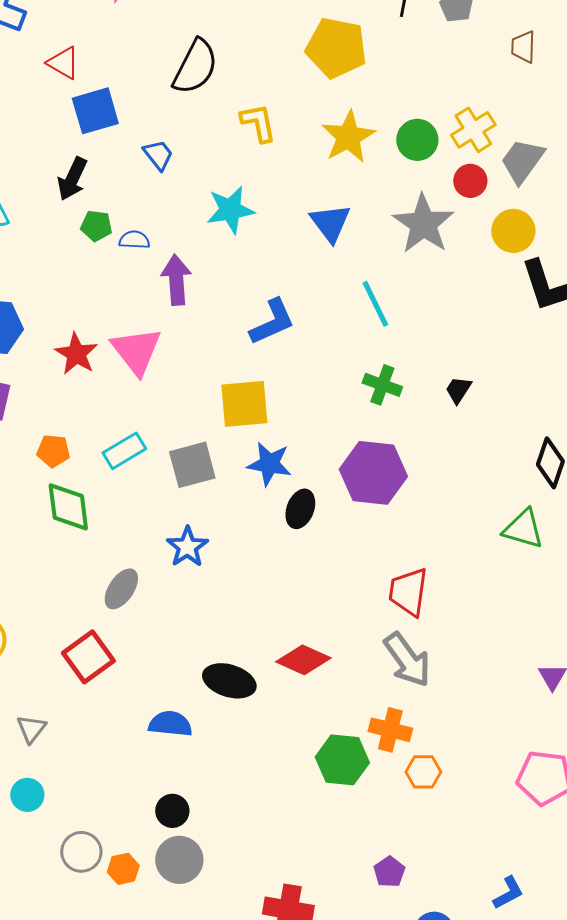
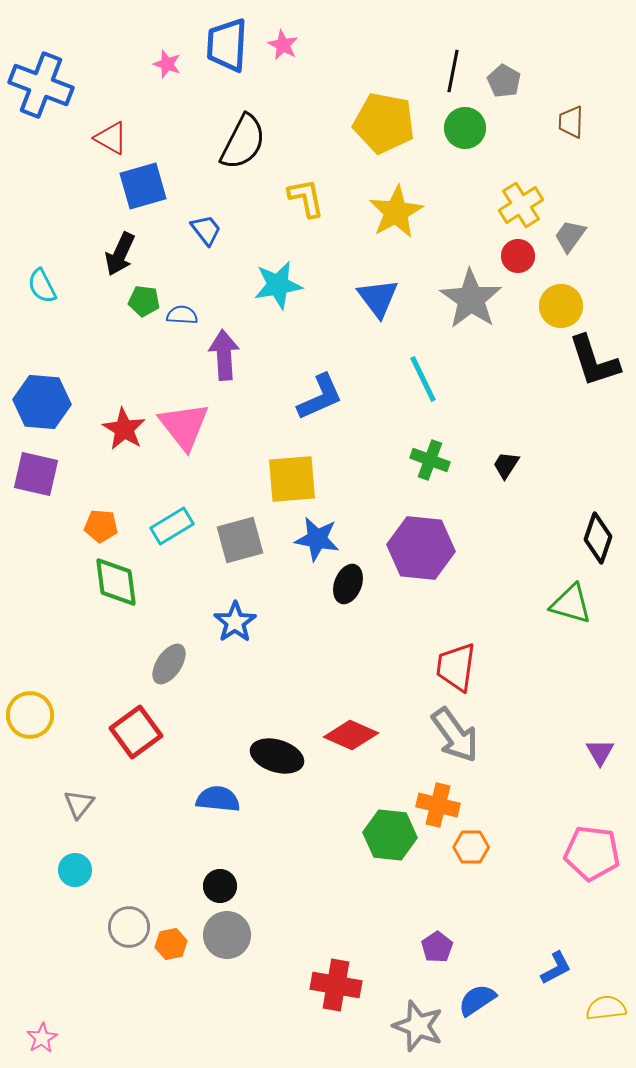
green circle: (417, 140) -> (465, 128), moved
gray trapezoid: (522, 161) -> (570, 236), size x0.7

